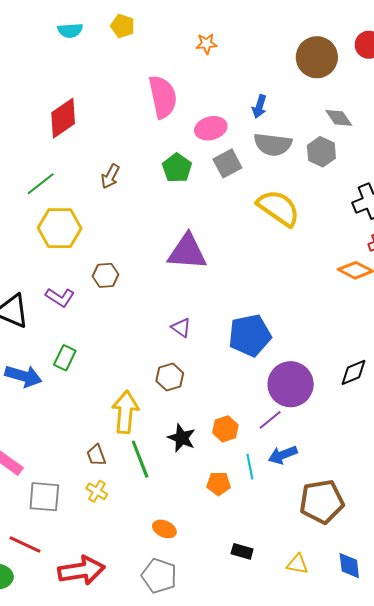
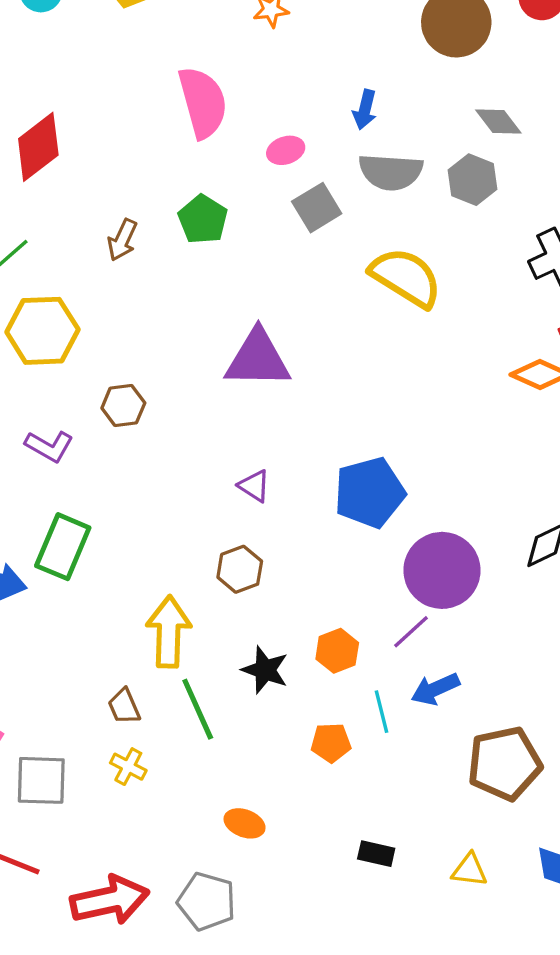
pink ellipse: (211, 128) -> (286, 150), size x0.7
green pentagon: (177, 168) -> (203, 219), moved
green rectangle: (65, 358) -> (63, 547), size x1.5
gray pentagon: (159, 576) -> (207, 901), moved

